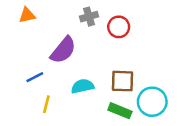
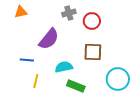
blue line: (35, 77) -> (27, 60), turned 32
brown square: (123, 81) -> (93, 52), moved
green rectangle: (120, 111) -> (76, 86), moved

